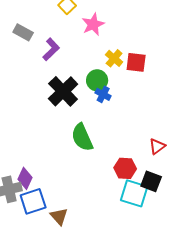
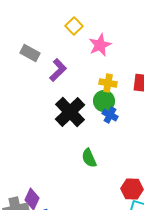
yellow cross: (114, 58) -> (108, 83), moved, turned -30
green semicircle: (82, 137) -> (89, 158), size x0.7

